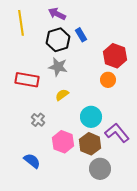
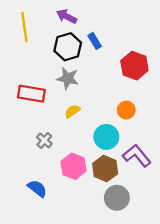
orange circle: (108, 80) -> (126, 110), moved

